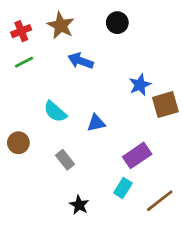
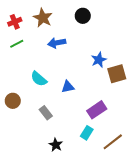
blue arrow: (81, 61) -> (57, 43), turned -30

